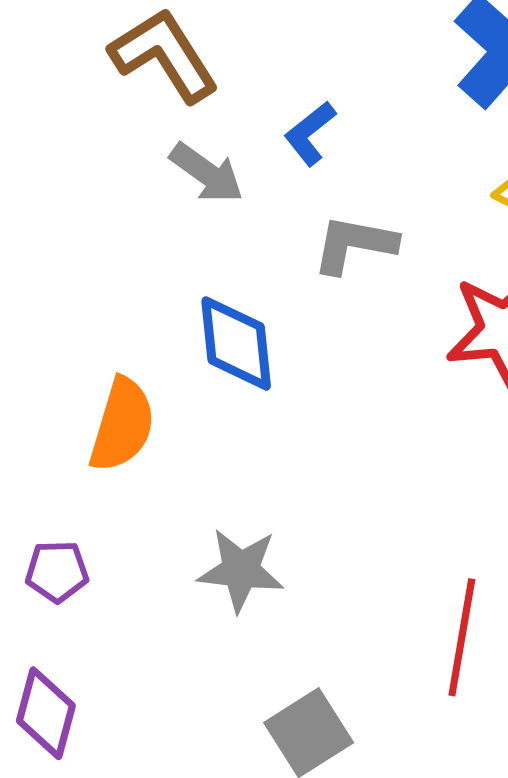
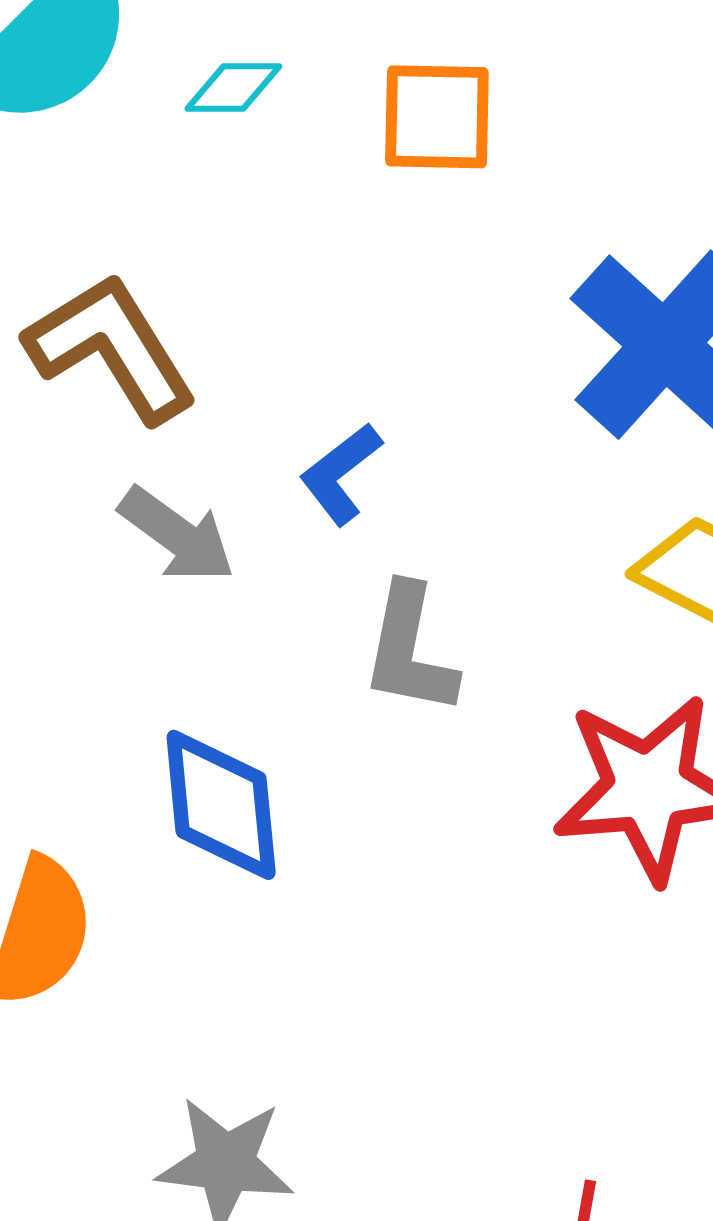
gray L-shape: (354, 244) -> (410, 650), turned -90

